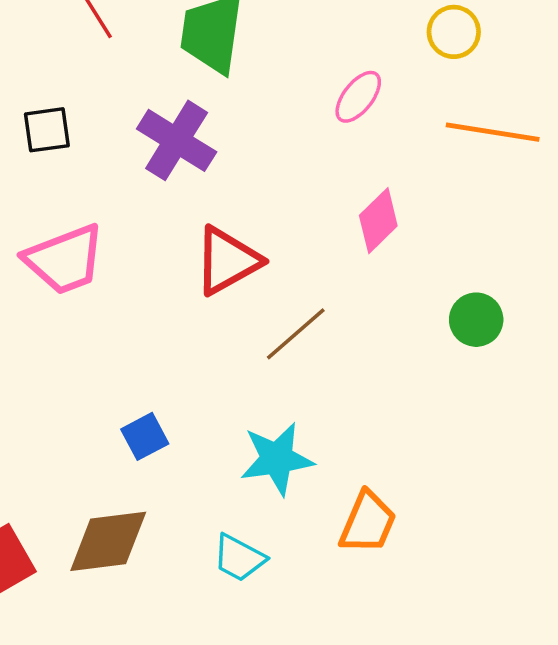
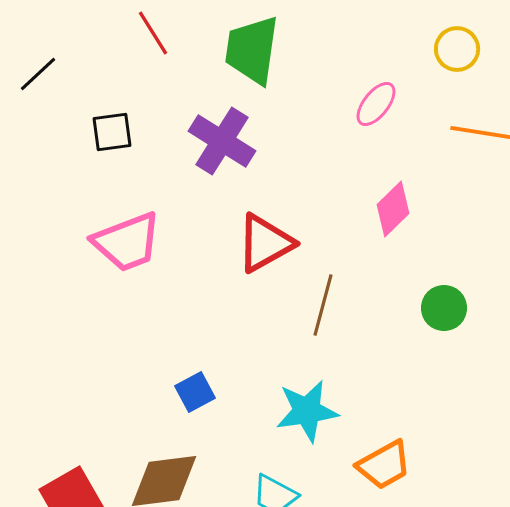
green circle: (476, 320) -> (444, 308), moved
brown line: (296, 334) -> (323, 305), turned -34
orange trapezoid: (368, 523) -> (384, 465), turned 38

